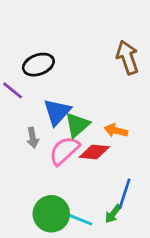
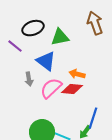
blue triangle: (57, 112) -> (46, 61), turned -35
green triangle: (77, 125) -> (60, 37), moved, turned 30
orange arrow: (116, 131) -> (77, 74), moved

